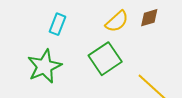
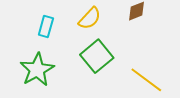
yellow semicircle: (117, 21) -> (90, 18), moved

